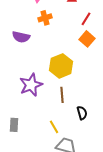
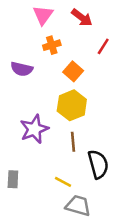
orange square: (87, 39) -> (73, 71), moved
black semicircle: (82, 113) -> (98, 164), size x1.6
yellow line: (54, 127) -> (63, 182), turned -32

